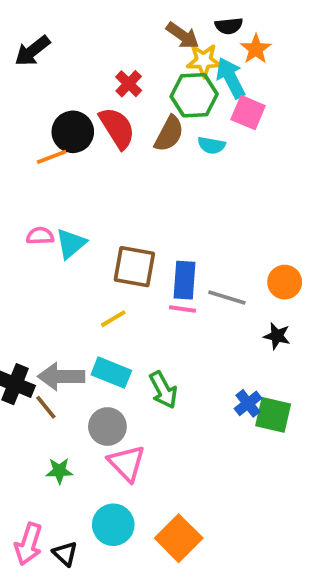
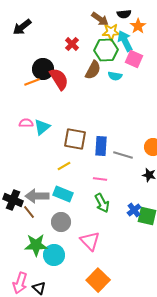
red semicircle: (117, 128) -> (59, 79), moved
pink line: (183, 309) -> (100, 179), moved
green arrow: (163, 390) -> (102, 203), moved
pink triangle: (127, 463) -> (90, 241), moved
green star: (59, 471) -> (36, 245), size x1.6
cyan circle: (113, 525) -> (54, 255), moved

